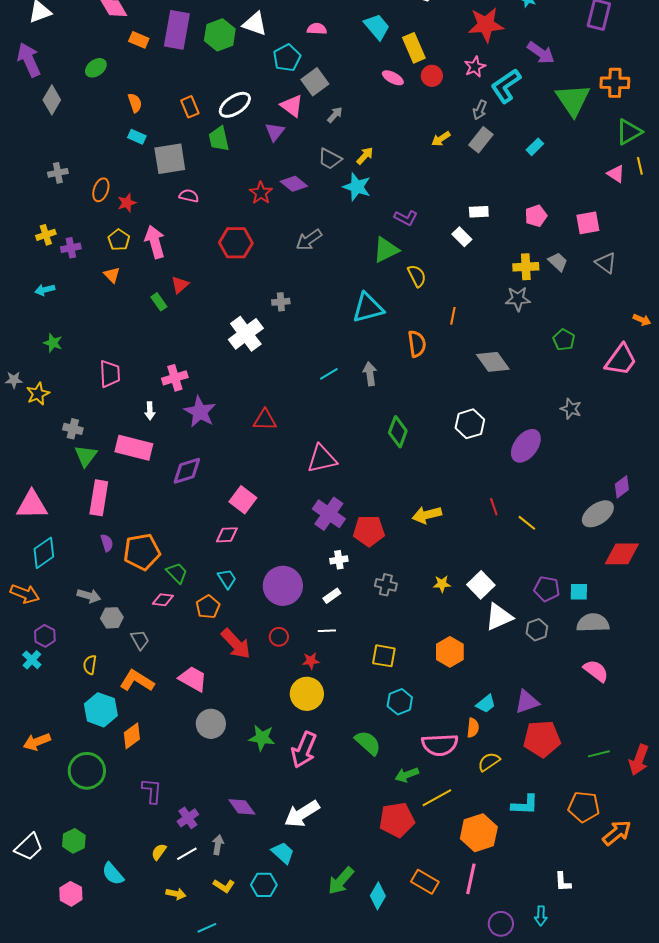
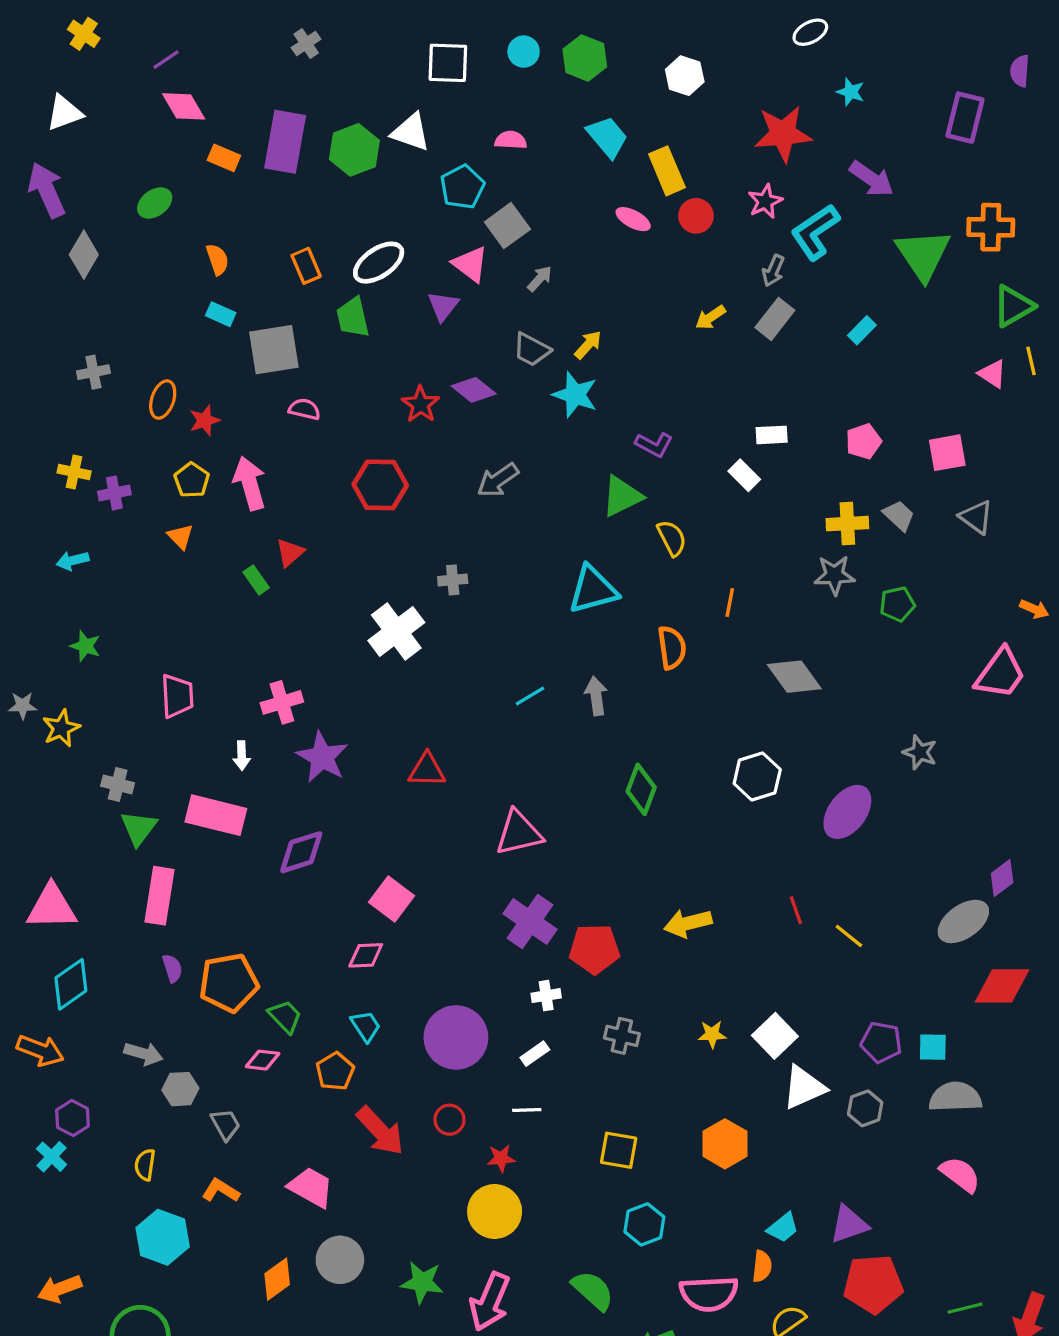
yellow cross: (46, 235) -> (74, 472), turned 30
green pentagon: (564, 340) -> (897, 604), moved, turned 30
orange L-shape: (137, 681) -> (221, 1191), size x0.7
orange diamond: (132, 736) -> (277, 1279), moved

